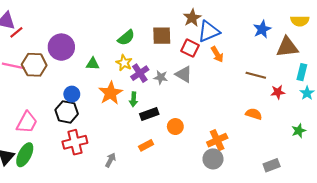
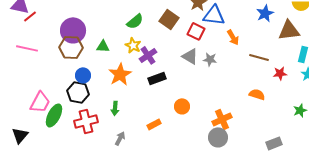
blue triangle: (209, 31) -> (214, 15), turned 30
brown square: (162, 36) -> (169, 19), turned 36
orange arrow: (217, 54) -> (233, 37), moved
brown hexagon: (34, 65) -> (71, 47), moved
gray star: (161, 77) -> (210, 59), moved
green arrow: (134, 99) -> (115, 108), moved
black rectangle: (149, 114) -> (157, 78), moved
green ellipse: (25, 155) -> (54, 115), moved

